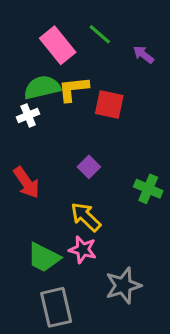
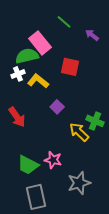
pink rectangle: (58, 45) -> (40, 43), moved
yellow L-shape: (73, 89) -> (38, 81), moved, turned 45
yellow arrow: (86, 217) -> (79, 132), moved

